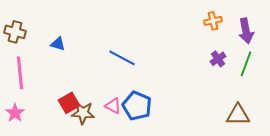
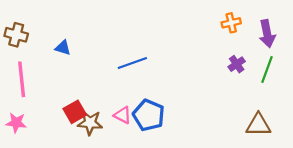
blue line: (122, 58) -> (132, 63), turned -48
pink star: (15, 113) -> (16, 123), turned -30

